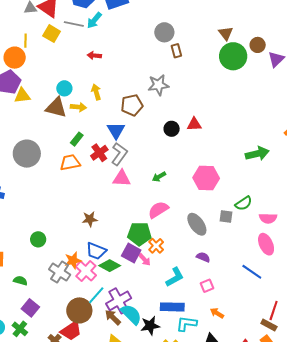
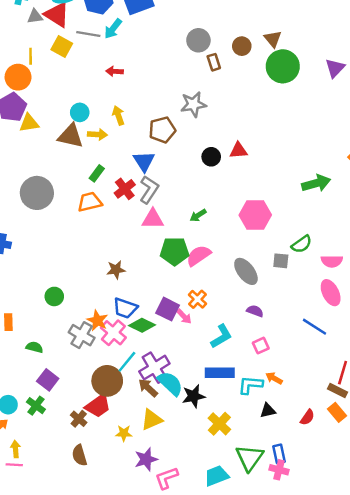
brown circle: (258, 45) -> (242, 46), moved
green pentagon: (139, 234) -> (175, 251), moved
orange star: (73, 260) -> (97, 321), turned -30
cyan L-shape: (187, 324) -> (250, 385), moved

